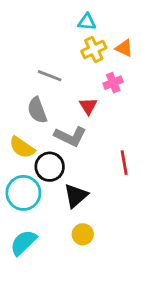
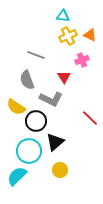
red line: (124, 163) -> (90, 118), turned -36
cyan circle: (23, 193) -> (29, 151), moved

